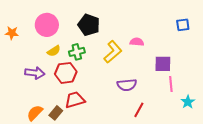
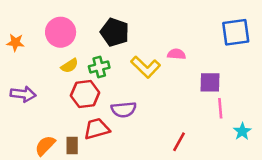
blue square: (183, 25) -> (236, 32), size x1.6
yellow L-shape: (113, 52) -> (146, 67), turned 85
purple arrow: (35, 73) -> (23, 94), moved
purple semicircle: (127, 85) -> (124, 110), moved
brown rectangle: (56, 113) -> (72, 146), turned -40

